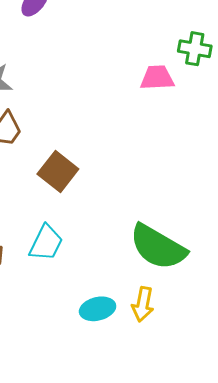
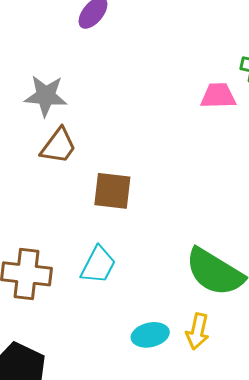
brown square: (58, 171) -> (112, 191), turned -33

